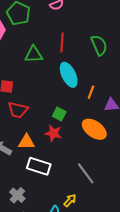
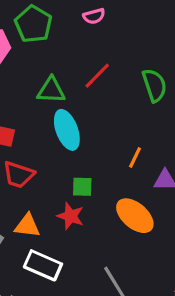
red line: (62, 42) -> (97, 76), turned 36
cyan ellipse: (69, 75) -> (67, 130), moved
green square: (59, 114) -> (82, 187), turned -32

